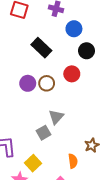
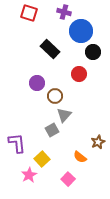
blue circle: (74, 29) -> (81, 31), size x1.5
brown circle: (47, 83) -> (55, 96), moved
orange semicircle: (73, 161) -> (80, 157), turned 136

